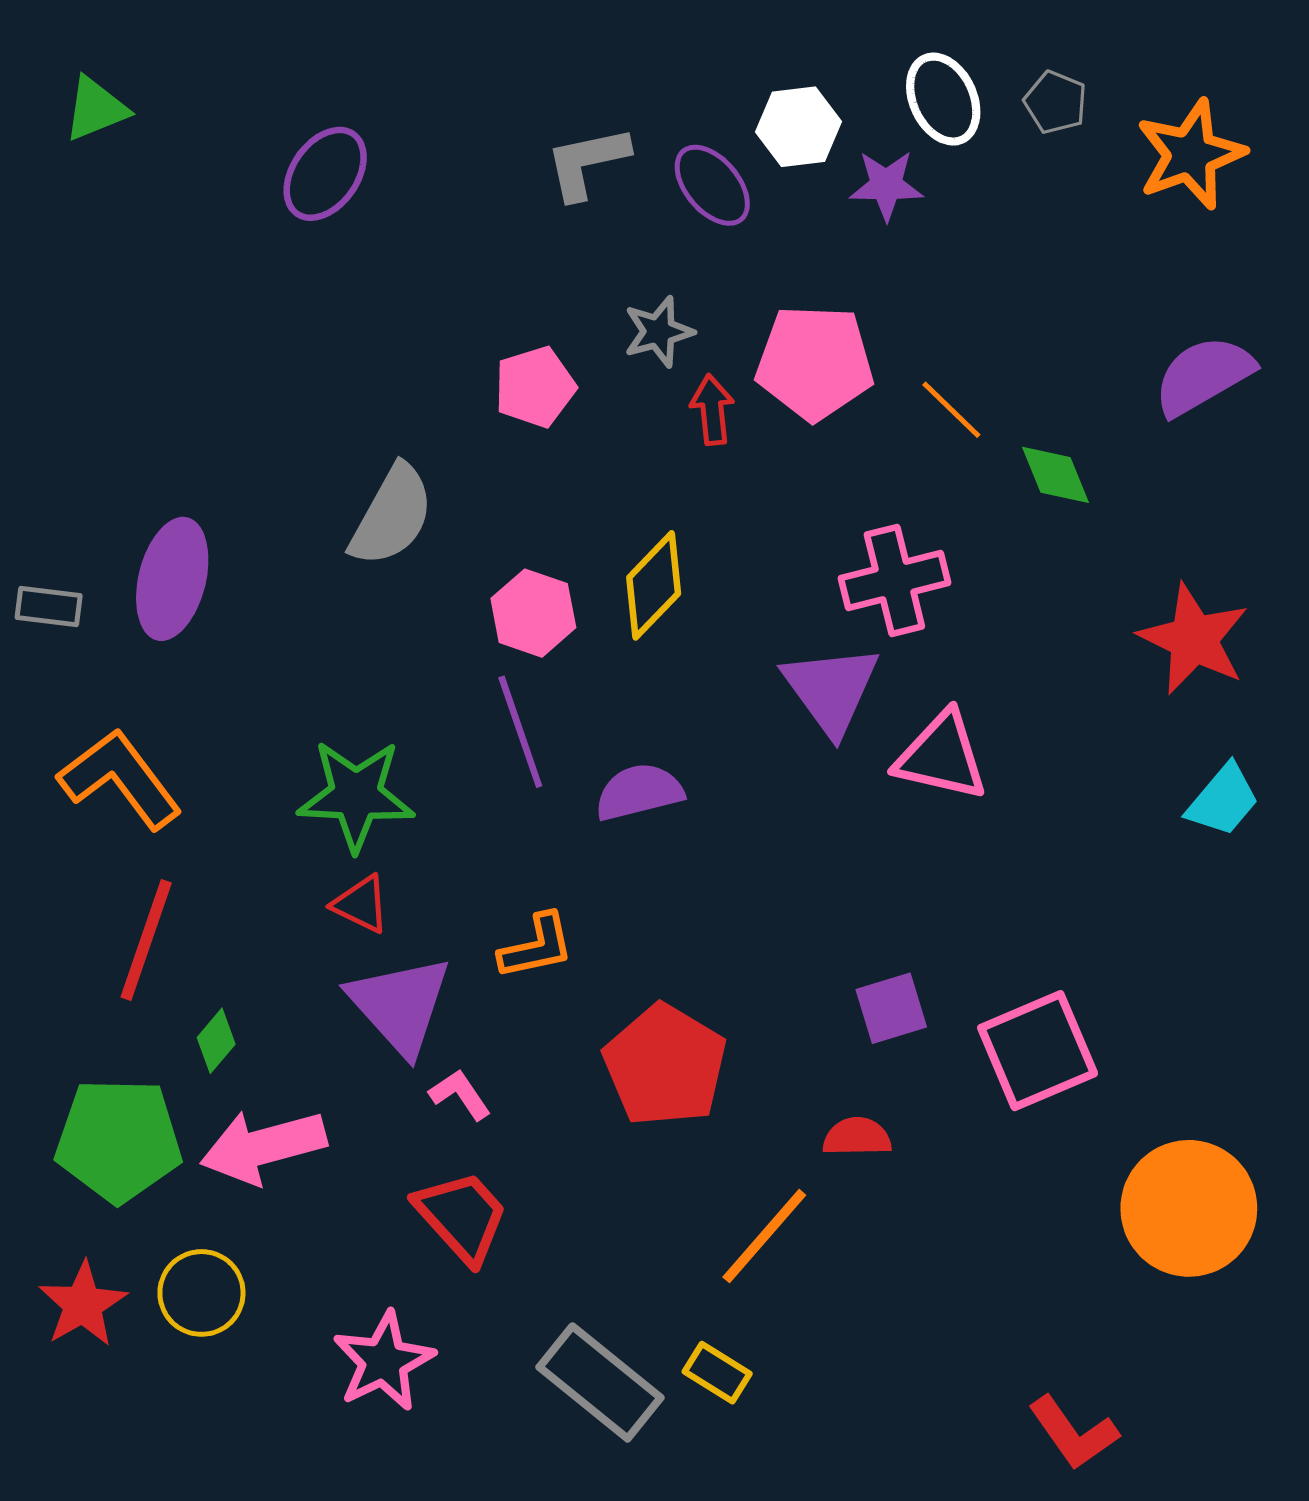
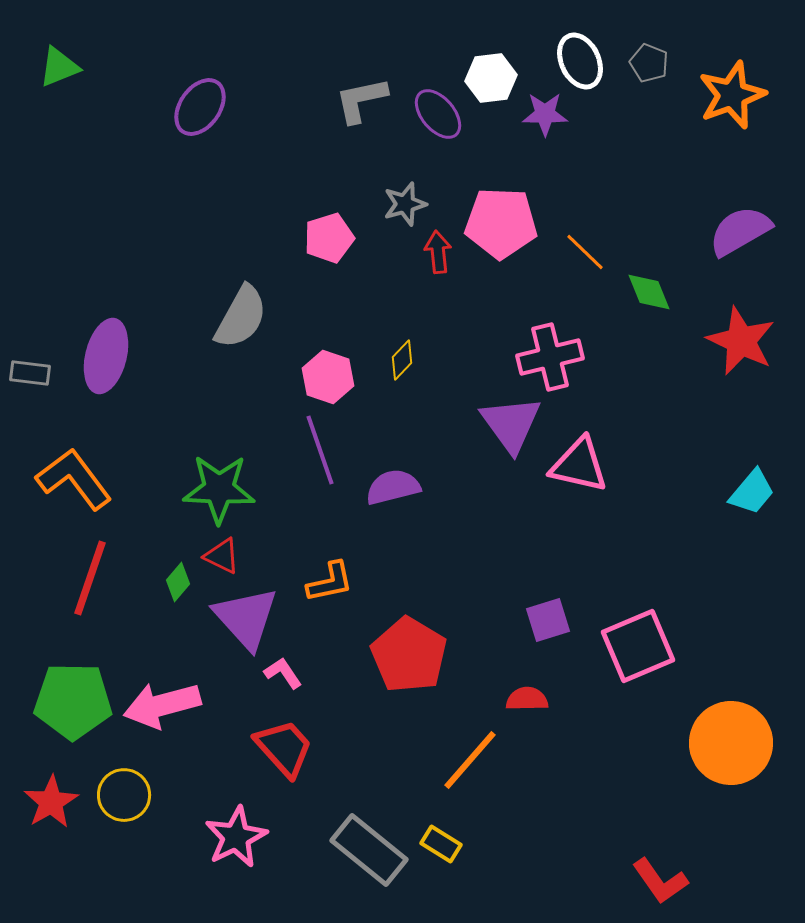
yellow diamond: (654, 585) -> (402, 360), size x0.6
red star: (1194, 639) -> (741, 341), moved
green diamond: (216, 1041) -> (178, 582), moved

